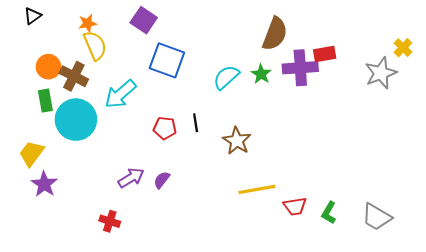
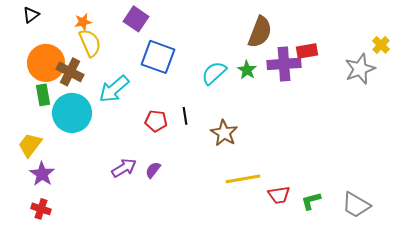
orange circle: (48, 67) -> (46, 63), size x1.6
green L-shape: (329, 213) -> (311, 201), turned 45
red cross: (110, 221) -> (41, 209), moved

